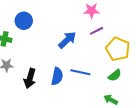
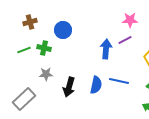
purple line: (97, 31) -> (125, 40), moved
blue arrow: (67, 40) -> (106, 49), turned -42

